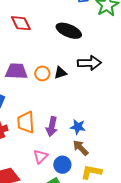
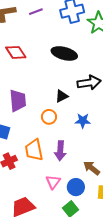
purple trapezoid: (16, 71) -> (18, 101), turned 90
orange circle: (42, 73) -> (49, 117), moved
blue star: (78, 127) -> (83, 121), moved

